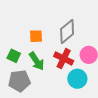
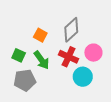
orange square: (36, 36) -> (40, 35), turned 32

